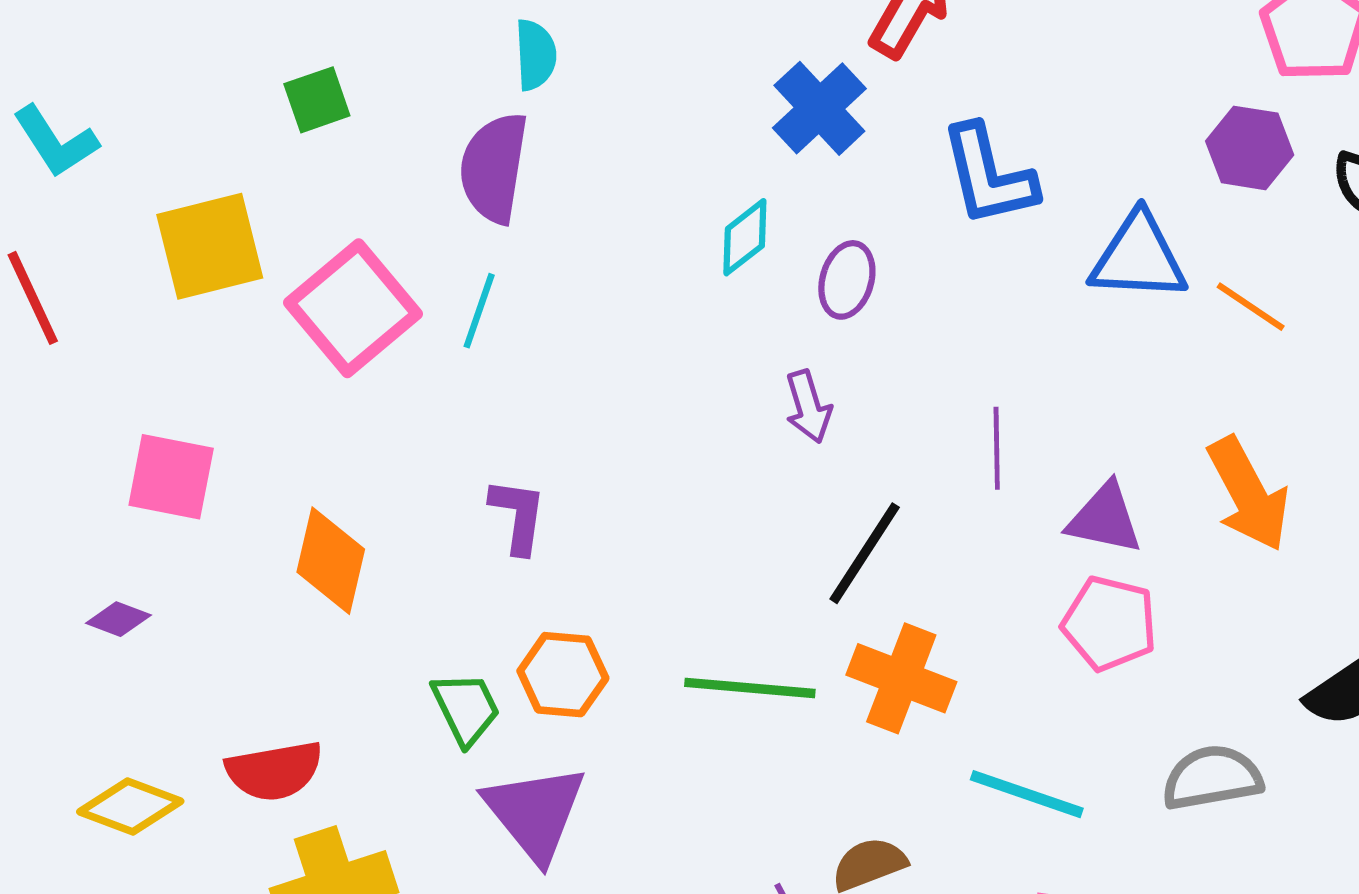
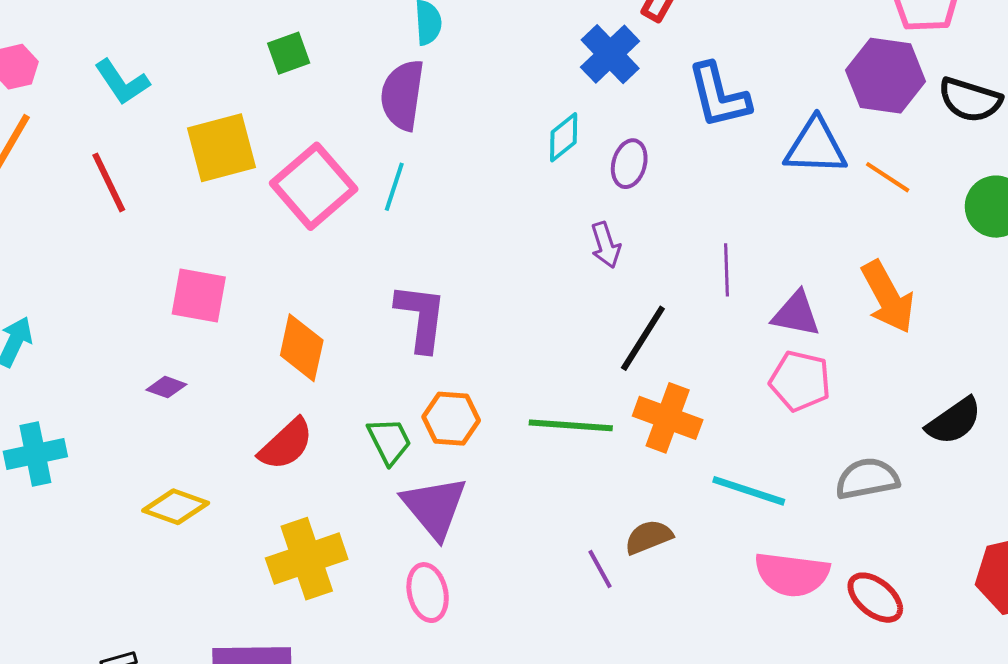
purple hexagon: (1250, 148) -> (886, 76), size x1.4
purple L-shape: (518, 516) -> (421, 317), size x1.4
red semicircle: (274, 771) -> (286, 444), moved, turned -32

